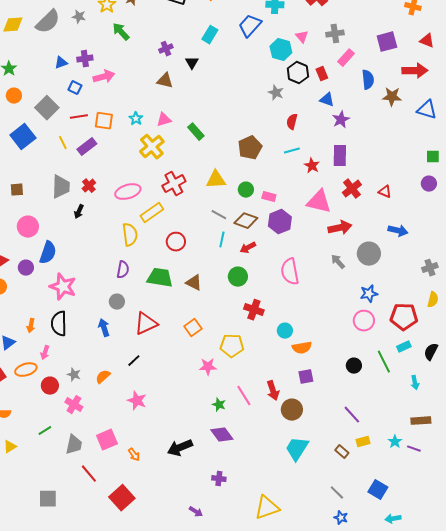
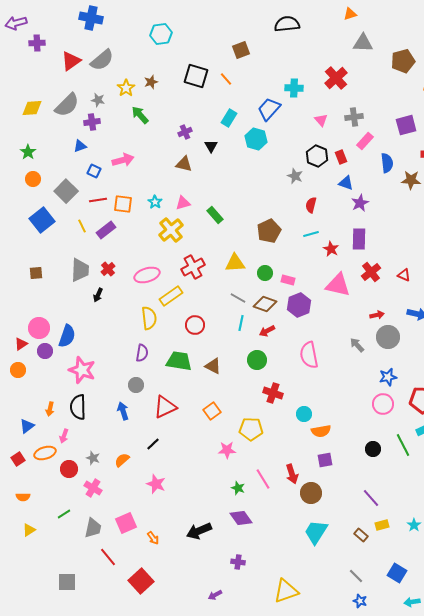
cyan hexagon: (281, 50) -> (256, 139), moved
purple cross: (85, 59) -> (92, 122), moved
pink circle: (28, 227) -> (39, 328), moved
red arrow: (340, 228) -> (377, 315), moved, size x0.6
purple arrow: (196, 512) -> (215, 595), turned 120

